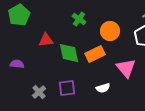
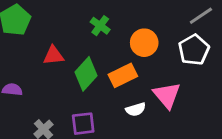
green diamond: (69, 53) -> (86, 74), turned 55
white semicircle: (103, 88) -> (136, 109), moved

